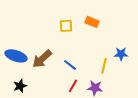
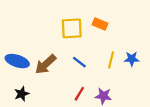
yellow square: (66, 26) -> (72, 28), size x1.5
blue line: (70, 65) -> (79, 62), moved
yellow line: (104, 66) -> (111, 60), moved

